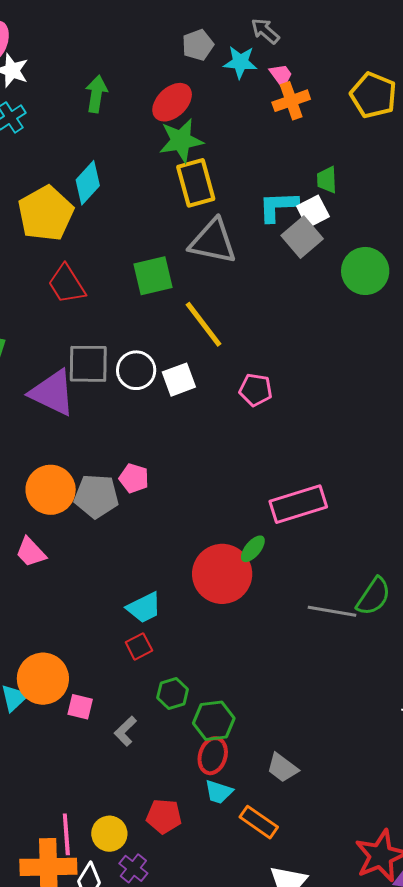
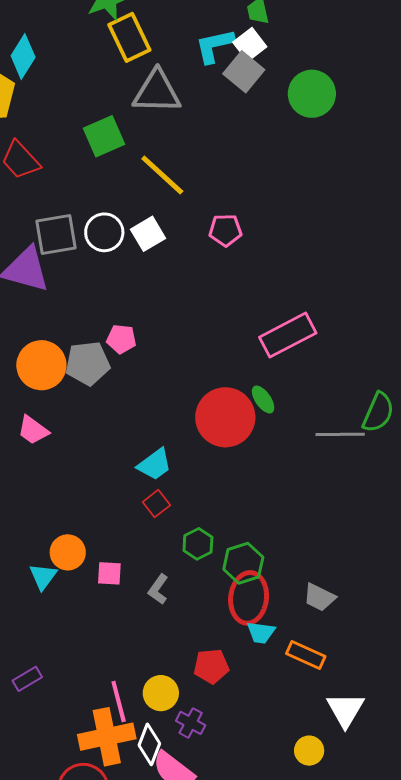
green ellipse: (253, 549) -> (263, 399), moved, turned -64
orange circle: (43, 679) -> (68, 552), size x0.7
red ellipse: (213, 756) -> (249, 598), size x1.4

